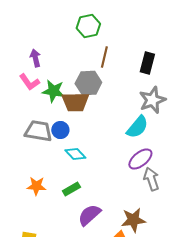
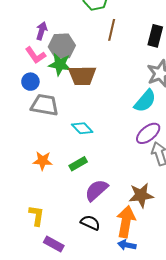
purple arrow: (35, 58) -> (42, 31), turned 30
gray hexagon: (88, 83) -> (62, 46), moved
blue circle: (60, 130) -> (30, 82), moved

